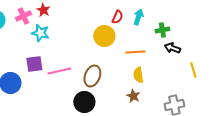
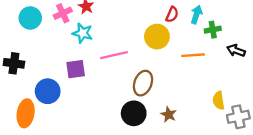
green cross: (162, 30) -> (213, 30), moved
pink line: (59, 71) -> (114, 55), moved
yellow semicircle: (138, 75) -> (219, 101), moved
brown star: (133, 96) -> (169, 114), moved

